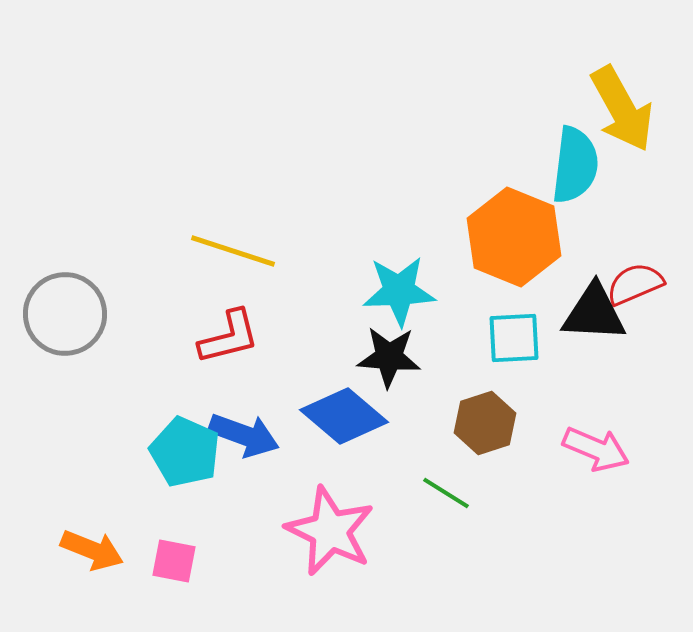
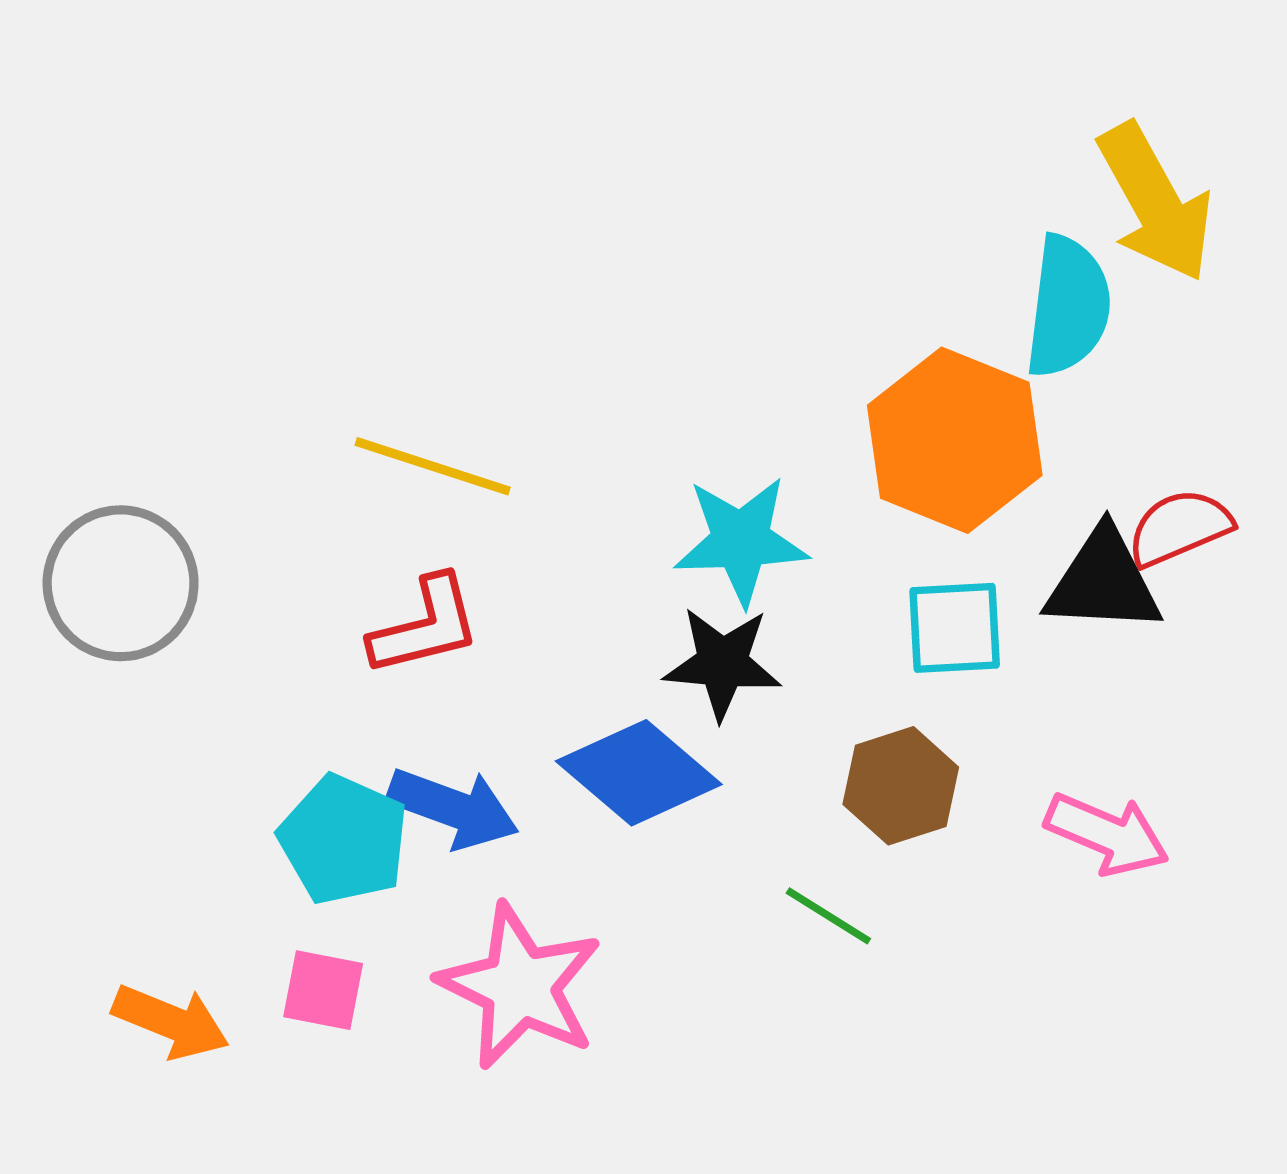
pink star: (330, 531) -> (520, 986), moved
pink square: (174, 561) -> (323, 990), moved

